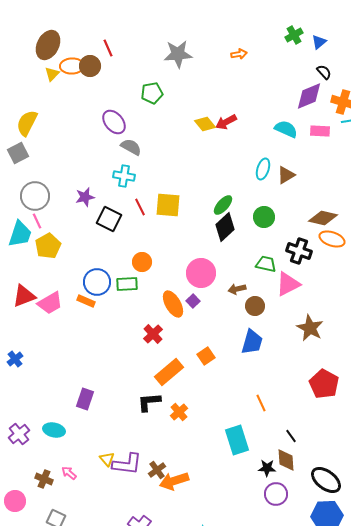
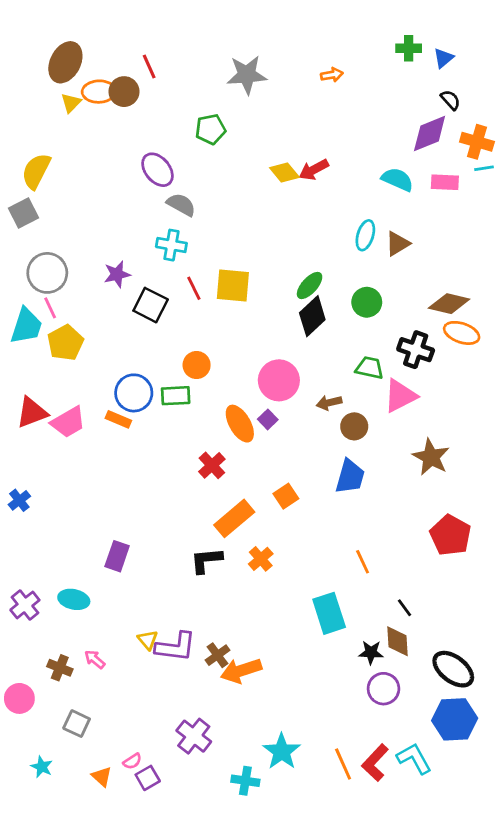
green cross: (294, 35) -> (409, 48), turned 30
orange cross: (179, 412) -> (261, 559), moved

